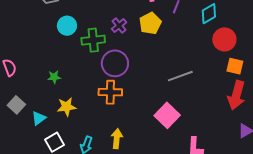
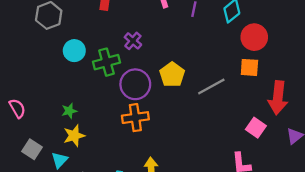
yellow pentagon: (150, 23) -> (172, 75), moved
orange square: (235, 66) -> (249, 67), moved
yellow star: (66, 107) -> (74, 136), moved
pink square: (167, 115) -> (256, 128), moved, size x0.7

